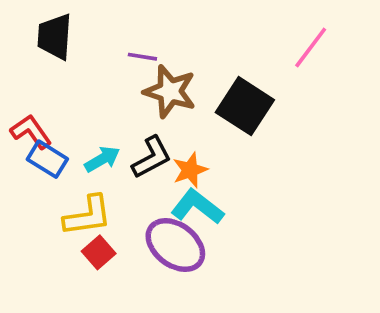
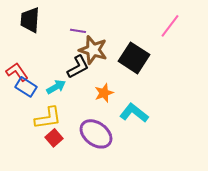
black L-shape: (152, 157) -> (78, 67), moved
cyan L-shape: (197, 207) -> (134, 113), moved

